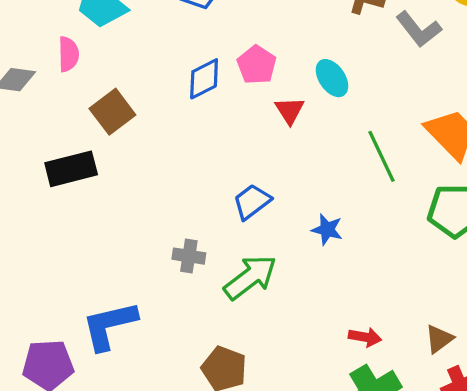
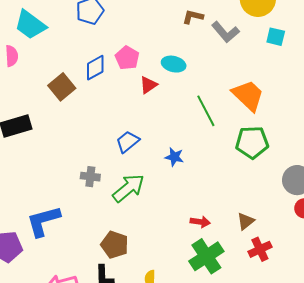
cyan ellipse: (332, 78) -> (174, 64), turned -40
red triangle: (290, 111) -> (148, 85), turned 30
brown square: (112, 112) -> (62, 87), moved

